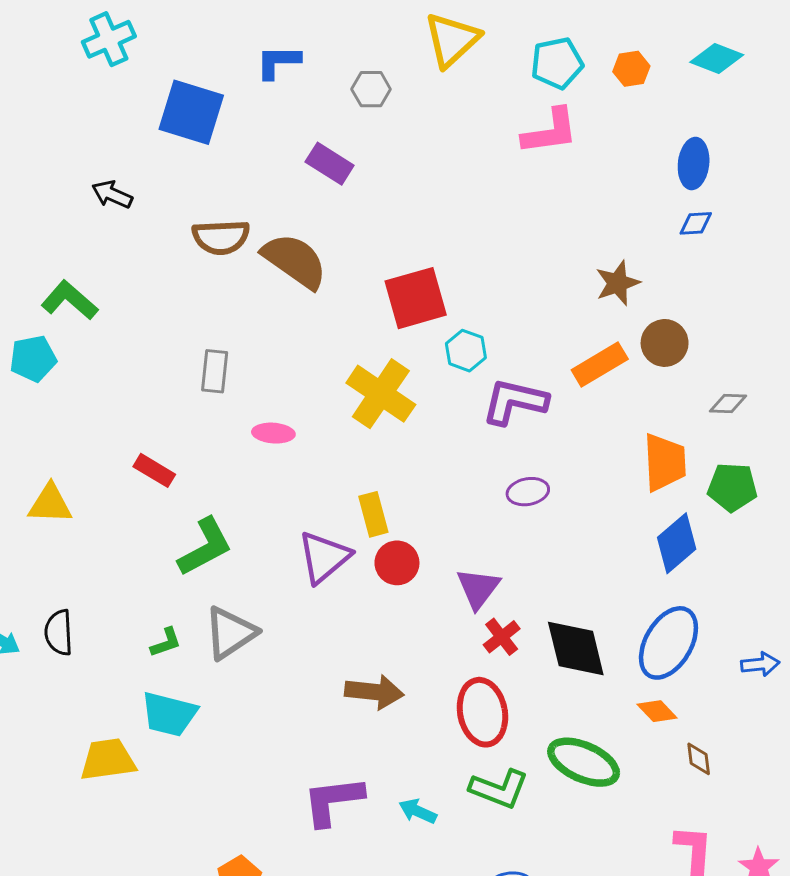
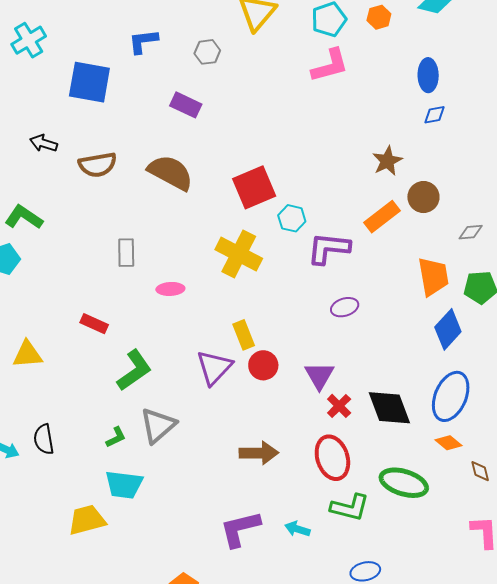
brown semicircle: (221, 237) -> (98, 165), moved

